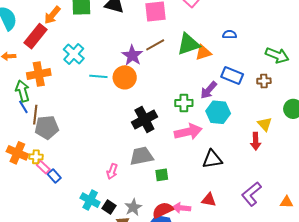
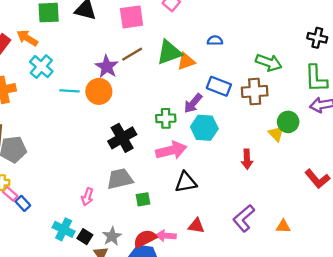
orange arrow: (52, 15) -> (27, 38), moved, turned 84
brown cross: (264, 81) -> (255, 92), size x1.6
yellow triangle: (265, 124) -> (276, 134), moved
black triangle: (212, 159) -> (186, 182), moved

